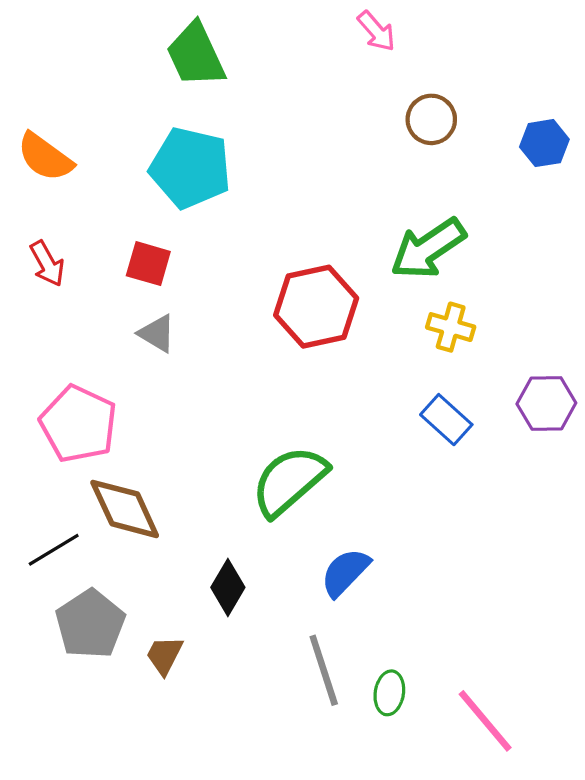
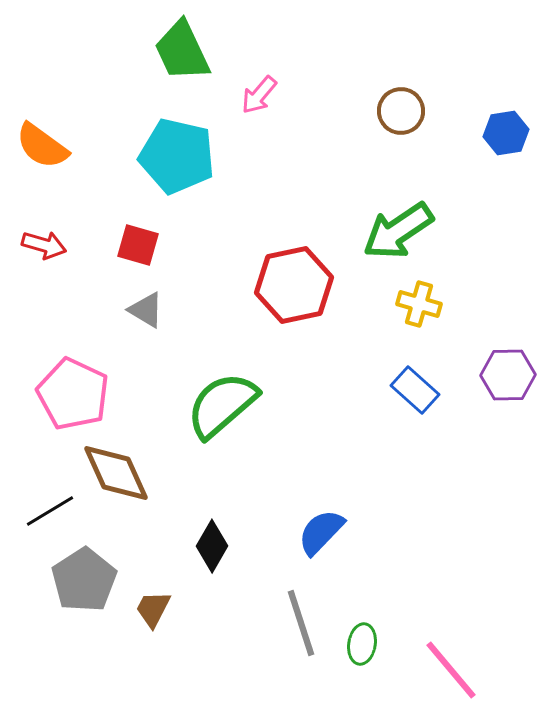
pink arrow: (376, 31) -> (259, 95), moved, turned 81
red arrow: (47, 264) -> (44, 245), turned -45
green semicircle: (289, 481) -> (222, 405), moved

